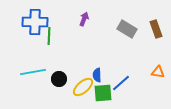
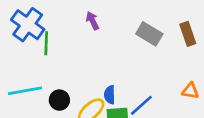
purple arrow: (84, 19) -> (92, 21), turned -48
blue cross: (35, 22) -> (28, 25), turned 35

